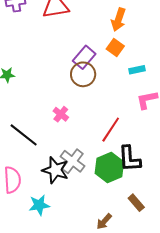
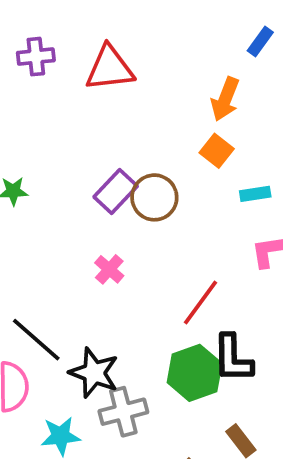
purple rectangle: (84, 57) -> (116, 191), moved
black line: (24, 135) -> (36, 340), moved
gray cross: (72, 161) -> (123, 412), moved, turned 35

